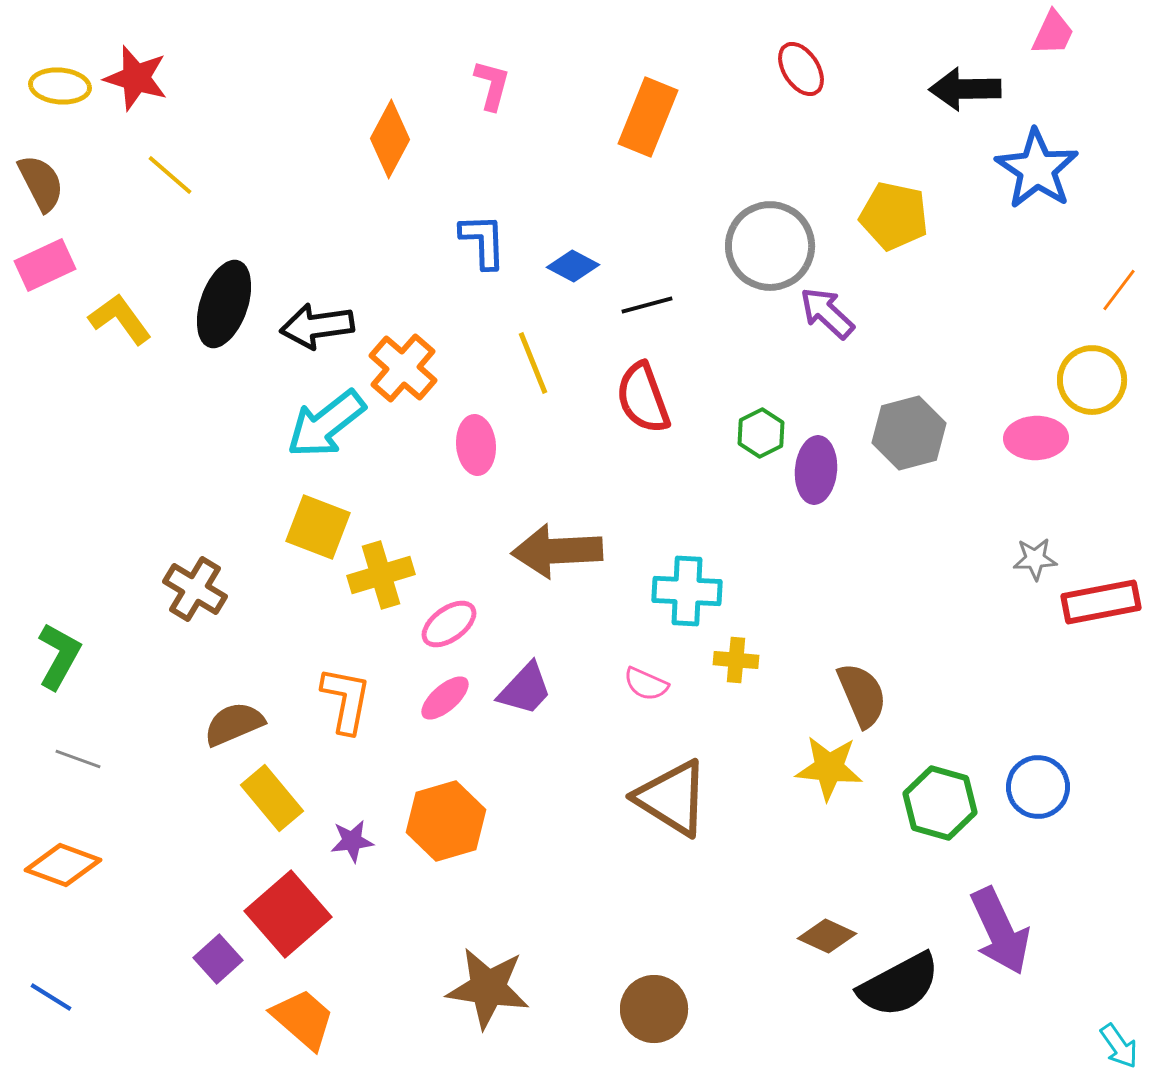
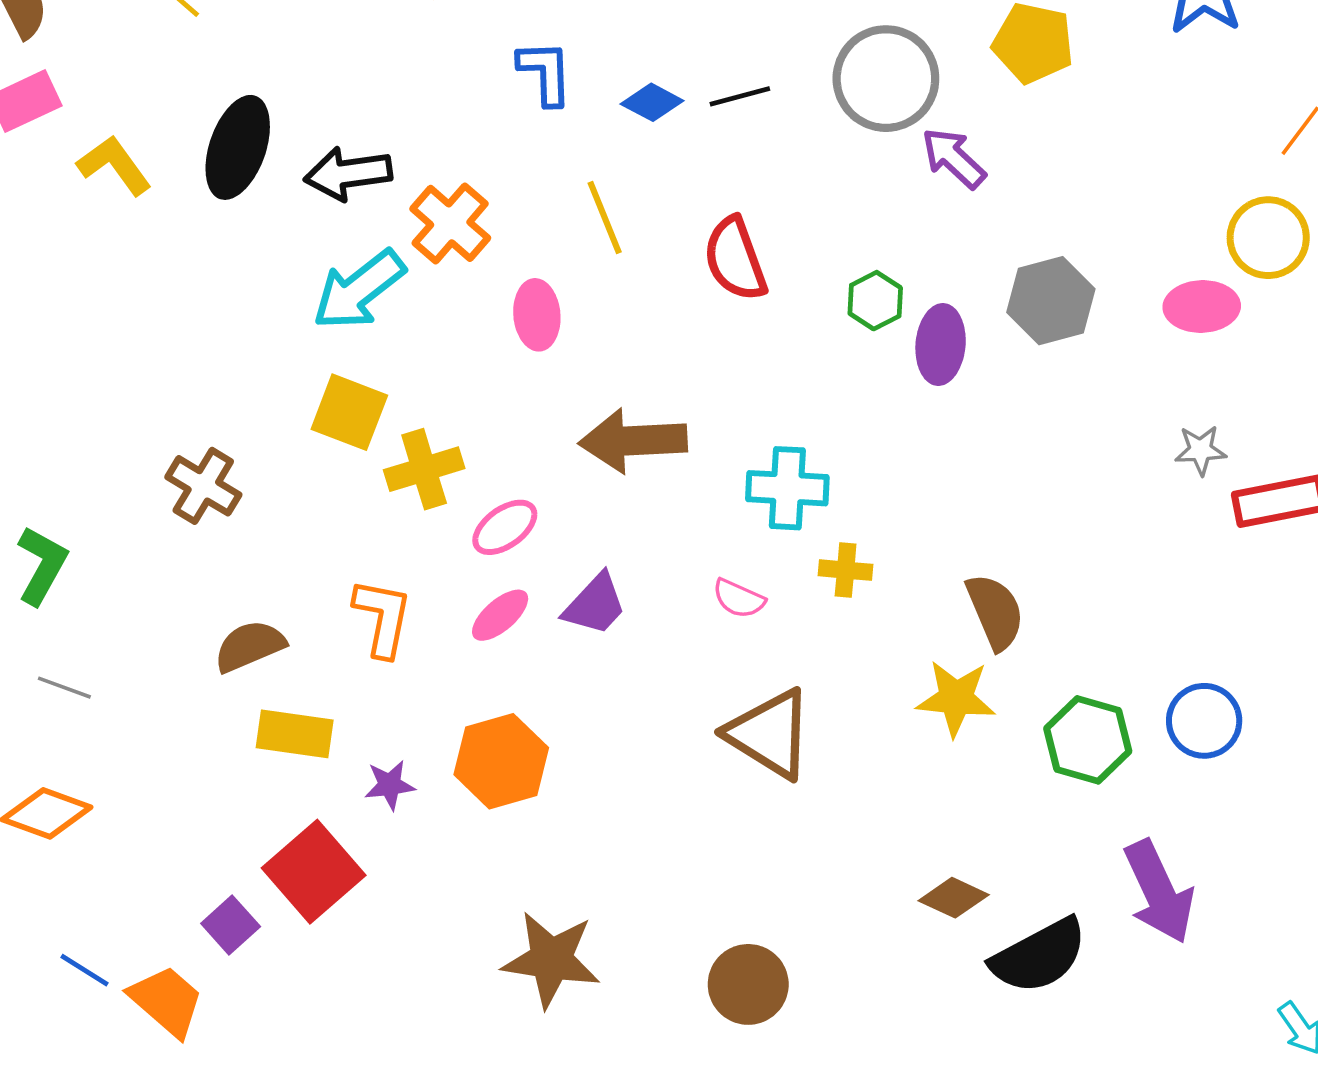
black line: (647, 305) -> (740, 96), moved
yellow rectangle: (272, 798) -> (295, 734), turned -42
blue line: (51, 997) -> (85, 970), moved
orange trapezoid: (303, 1019) -> (166, 1001), moved

